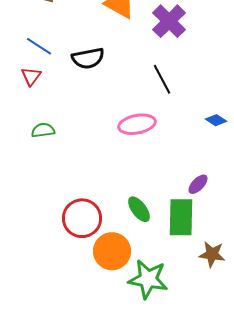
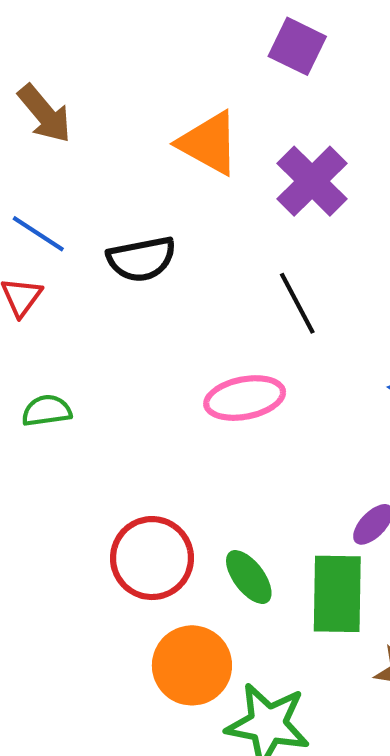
red circle: (82, 218) -> (152, 558), moved

